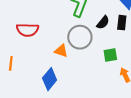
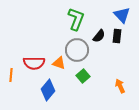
red semicircle: (28, 30) -> (34, 63), moved
green square: (110, 55) -> (83, 76), moved, turned -32

